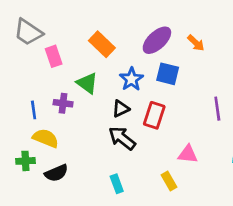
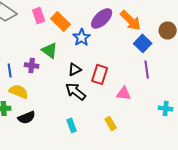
orange arrow: (196, 43) -> (131, 20), size x1.6
pink rectangle: (54, 56) -> (39, 15), moved
blue square: (168, 74) -> (143, 43), moved, turned 30
blue star: (131, 79) -> (82, 37), moved
pink triangle: (188, 154) -> (124, 93), moved

